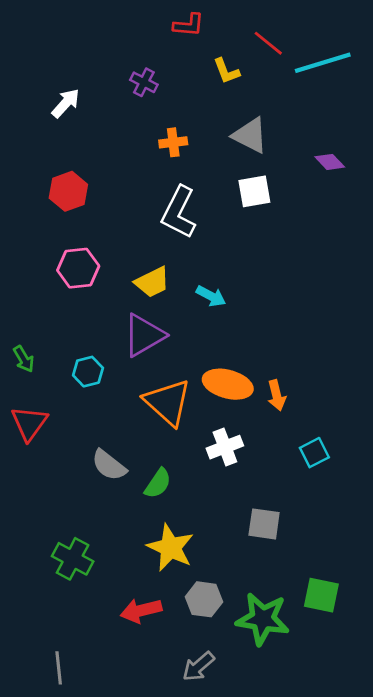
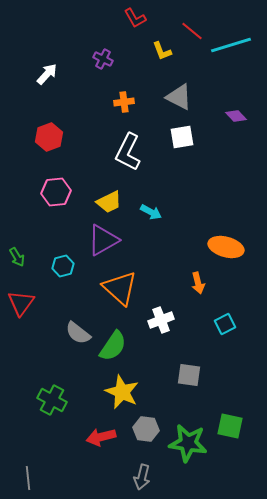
red L-shape: (189, 25) -> (135, 18), turned 55
orange ellipse: (228, 384) -> (226, 247), moved
green semicircle: (158, 483) -> (113, 346), size x1.4
gray arrow: (198, 666) -> (142, 477), turned -35
gray line: (59, 668) -> (28, 478), moved

